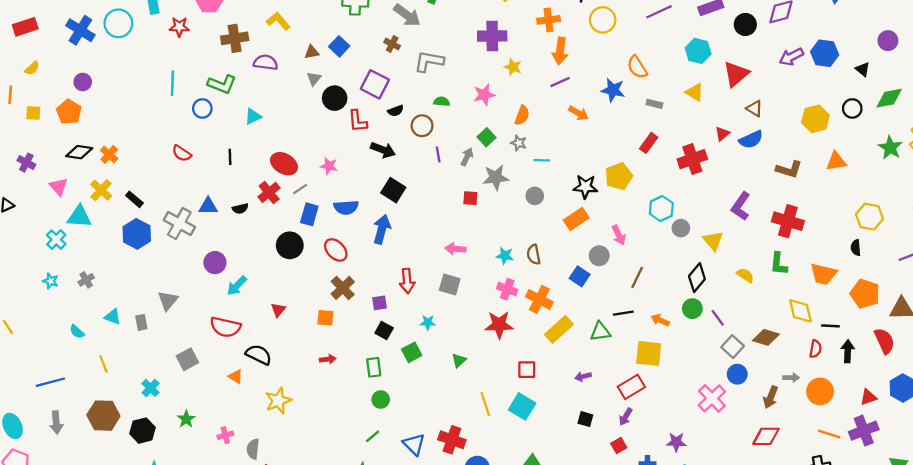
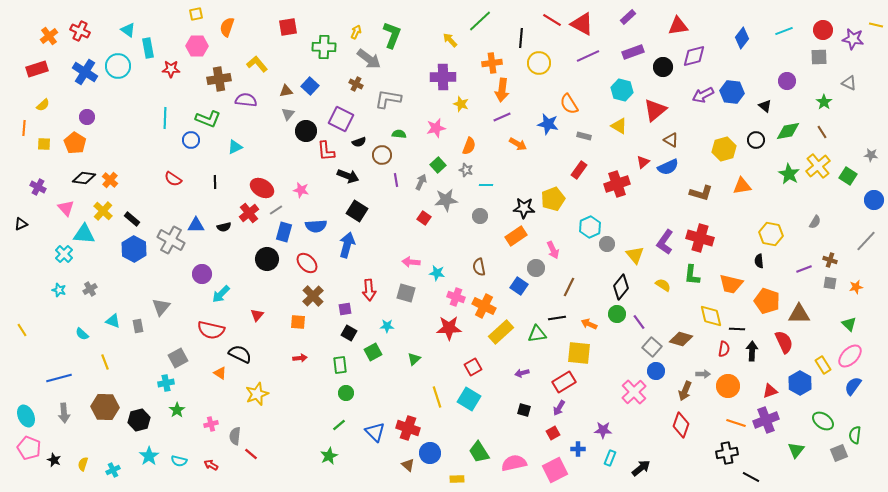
red square: (470, 198) -> (424, 218), turned 32
purple L-shape: (741, 206) -> (665, 242), moved
cyan star: (505, 256) -> (437, 273), moved
red square: (527, 370) -> (473, 367), turned -30
cyan cross: (151, 388) -> (166, 383), moved, turned 35
red diamond: (766, 436) -> (681, 425), turned -70

